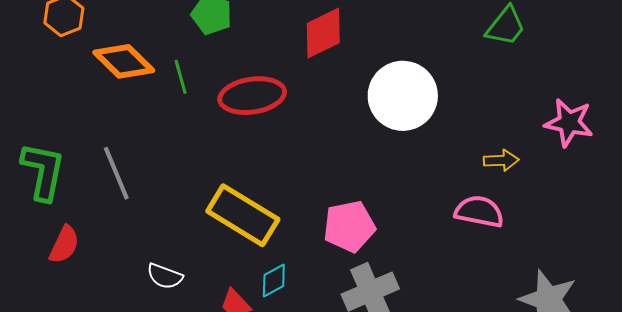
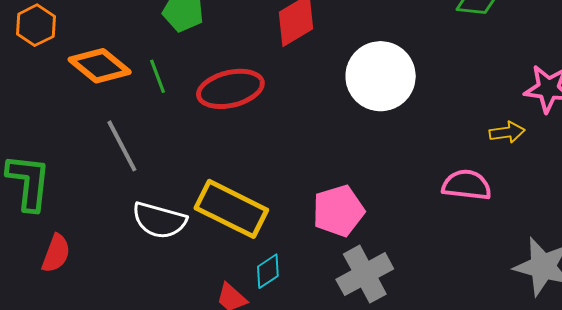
yellow arrow: (501, 160) -> (507, 132), moved
gray line: (116, 173) -> (122, 146), moved
white semicircle: (165, 276) -> (159, 220), moved, size x1.5

